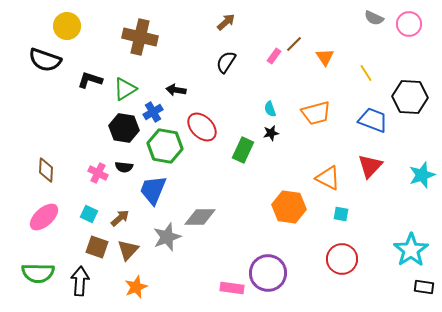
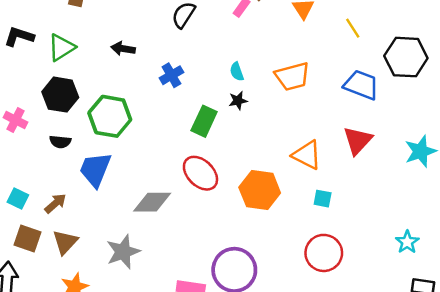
blue cross: (153, 112) -> (171, 75), moved
red ellipse: (202, 127) -> (200, 173), moved
pink cross: (98, 173) -> (15, 120), moved
gray star: (167, 237) -> (123, 252), moved
cyan star: (411, 250) -> (407, 242), size x0.6

